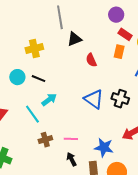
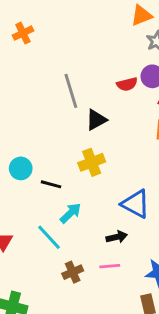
yellow cross: (34, 48) -> (92, 162), moved
red semicircle: (91, 60) -> (127, 84), moved, turned -72
cyan circle: (17, 77) -> (21, 168), moved
black arrow: (71, 159) -> (117, 237), moved, turned 112

